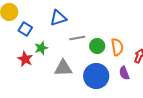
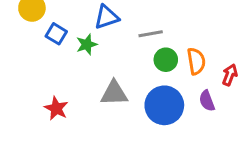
gray line: (77, 38) -> (151, 34), moved
green star: (41, 48) -> (87, 44), moved
red star: (25, 59) -> (56, 108), moved

